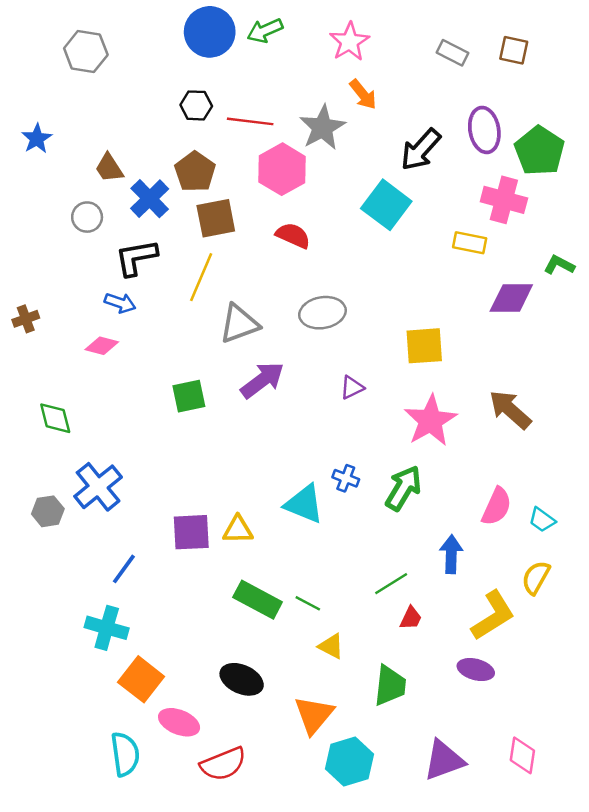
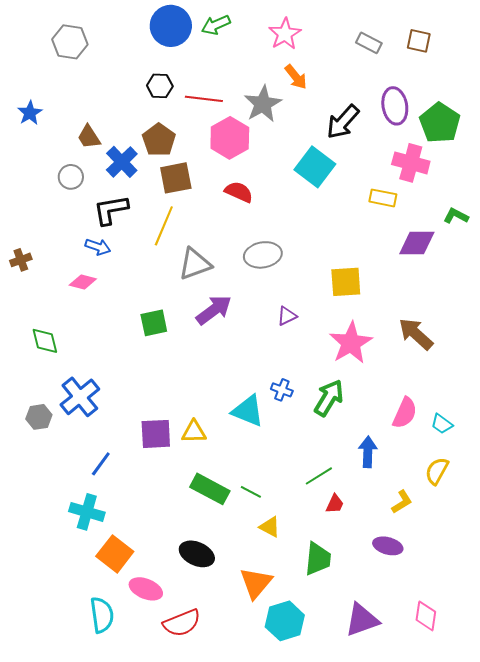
yellow L-shape: (493, 616) -> (402, 502), size x0.6

